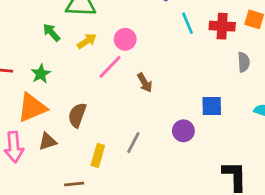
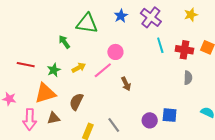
yellow arrow: (87, 41) -> (79, 68), moved
gray semicircle: (244, 62) -> (188, 78), moved
blue square: (212, 106) -> (170, 115), moved
gray line: (133, 143) -> (114, 125), turned -70

